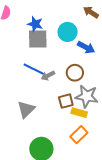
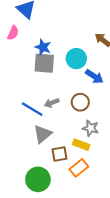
blue line: (34, 69) -> (32, 109), moved
gray star: (87, 96) -> (91, 128), size x0.7
brown square: (66, 101) -> (59, 154), moved
gray triangle: (26, 109) -> (43, 134), moved

